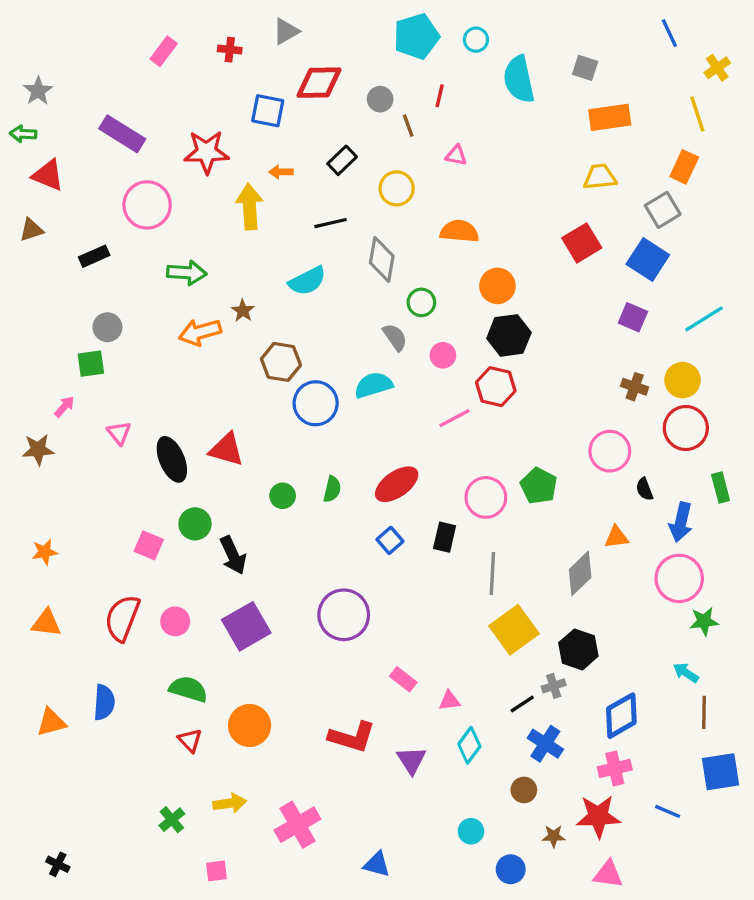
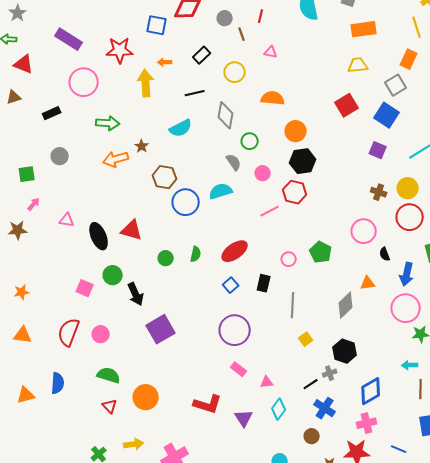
green square: (91, 364) -> (27, 174), moved
pink triangle: (119, 433) -> (67, 220), turned -42
pink circle: (486, 497) -> (289, 259), size x0.6
purple circle: (344, 615) -> (235, 330), moved
purple square: (246, 626) -> (161, 329), moved
yellow square: (514, 630) -> (306, 339), size x0.5
cyan arrow: (686, 673) -> (410, 365), turned -35

